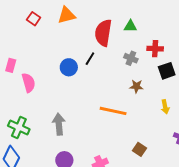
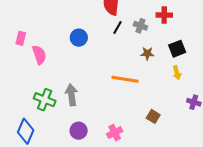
black line: (90, 59) -> (118, 27), moved
black square: (167, 71) -> (177, 49), moved
green cross: (19, 127) -> (45, 100), moved

